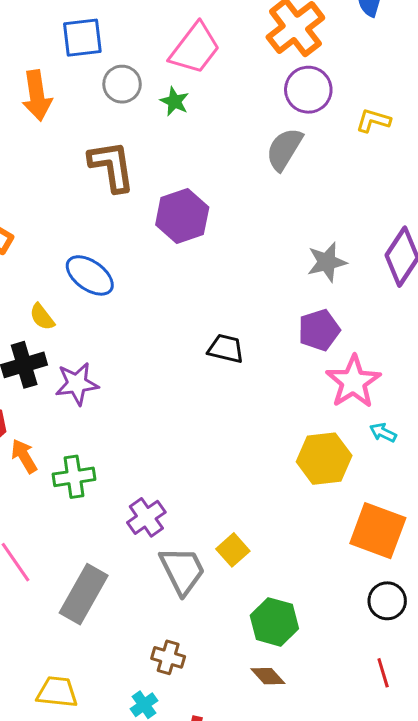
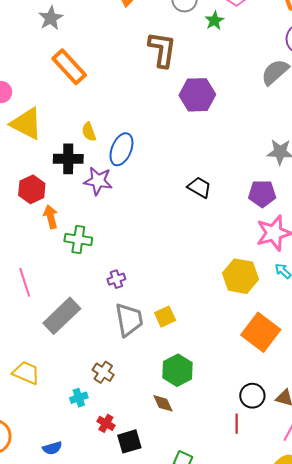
blue ellipse: (90, 275) -> (121, 149), moved, turned 60
purple cross: (146, 517) -> (116, 279), size x0.7
black circle: (387, 601) -> (252, 396), moved

